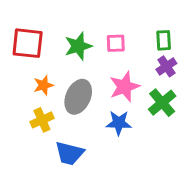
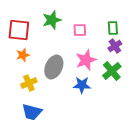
green star: (78, 46) -> (52, 20), moved
orange star: (43, 85) -> (23, 55), moved
blue trapezoid: (69, 153) -> (32, 112), moved

